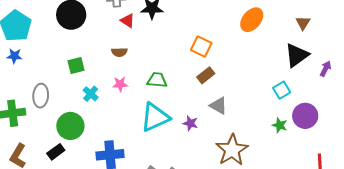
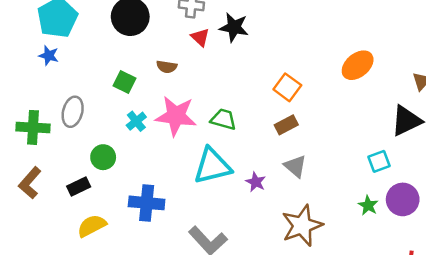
brown semicircle: (119, 52) -> (167, 67), moved
green square: (76, 66) -> (124, 82), turned 30
pink star: (120, 84) -> (176, 116), size x2.0
green circle: (70, 126) -> (103, 157), size x0.7

